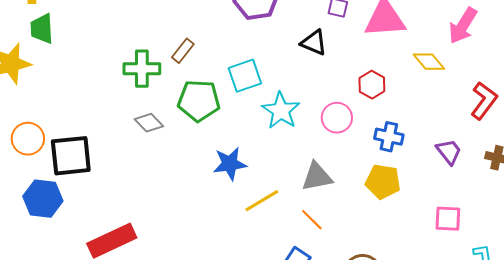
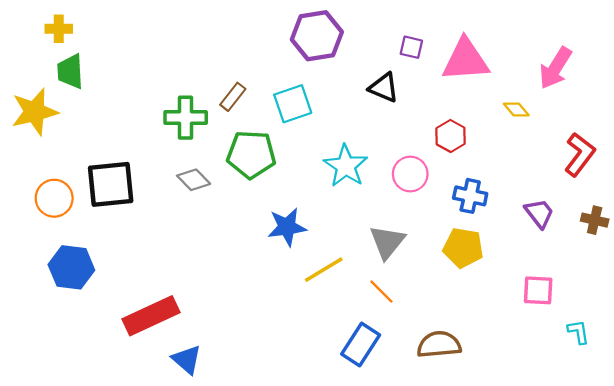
yellow diamond: (429, 62) -> (516, 109), size x0.7
cyan square: (245, 76) -> (293, 104), moved
black square: (71, 156) -> (111, 184), moved
gray triangle: (317, 177) -> (387, 242), turned -40

